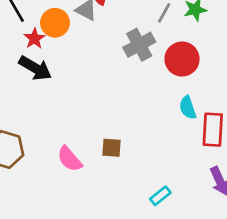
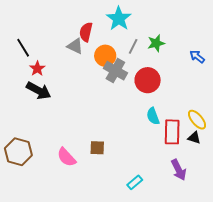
orange circle: (55, 23) -> (105, 56), moved
gray cross: (139, 45) -> (115, 71), turned -30

